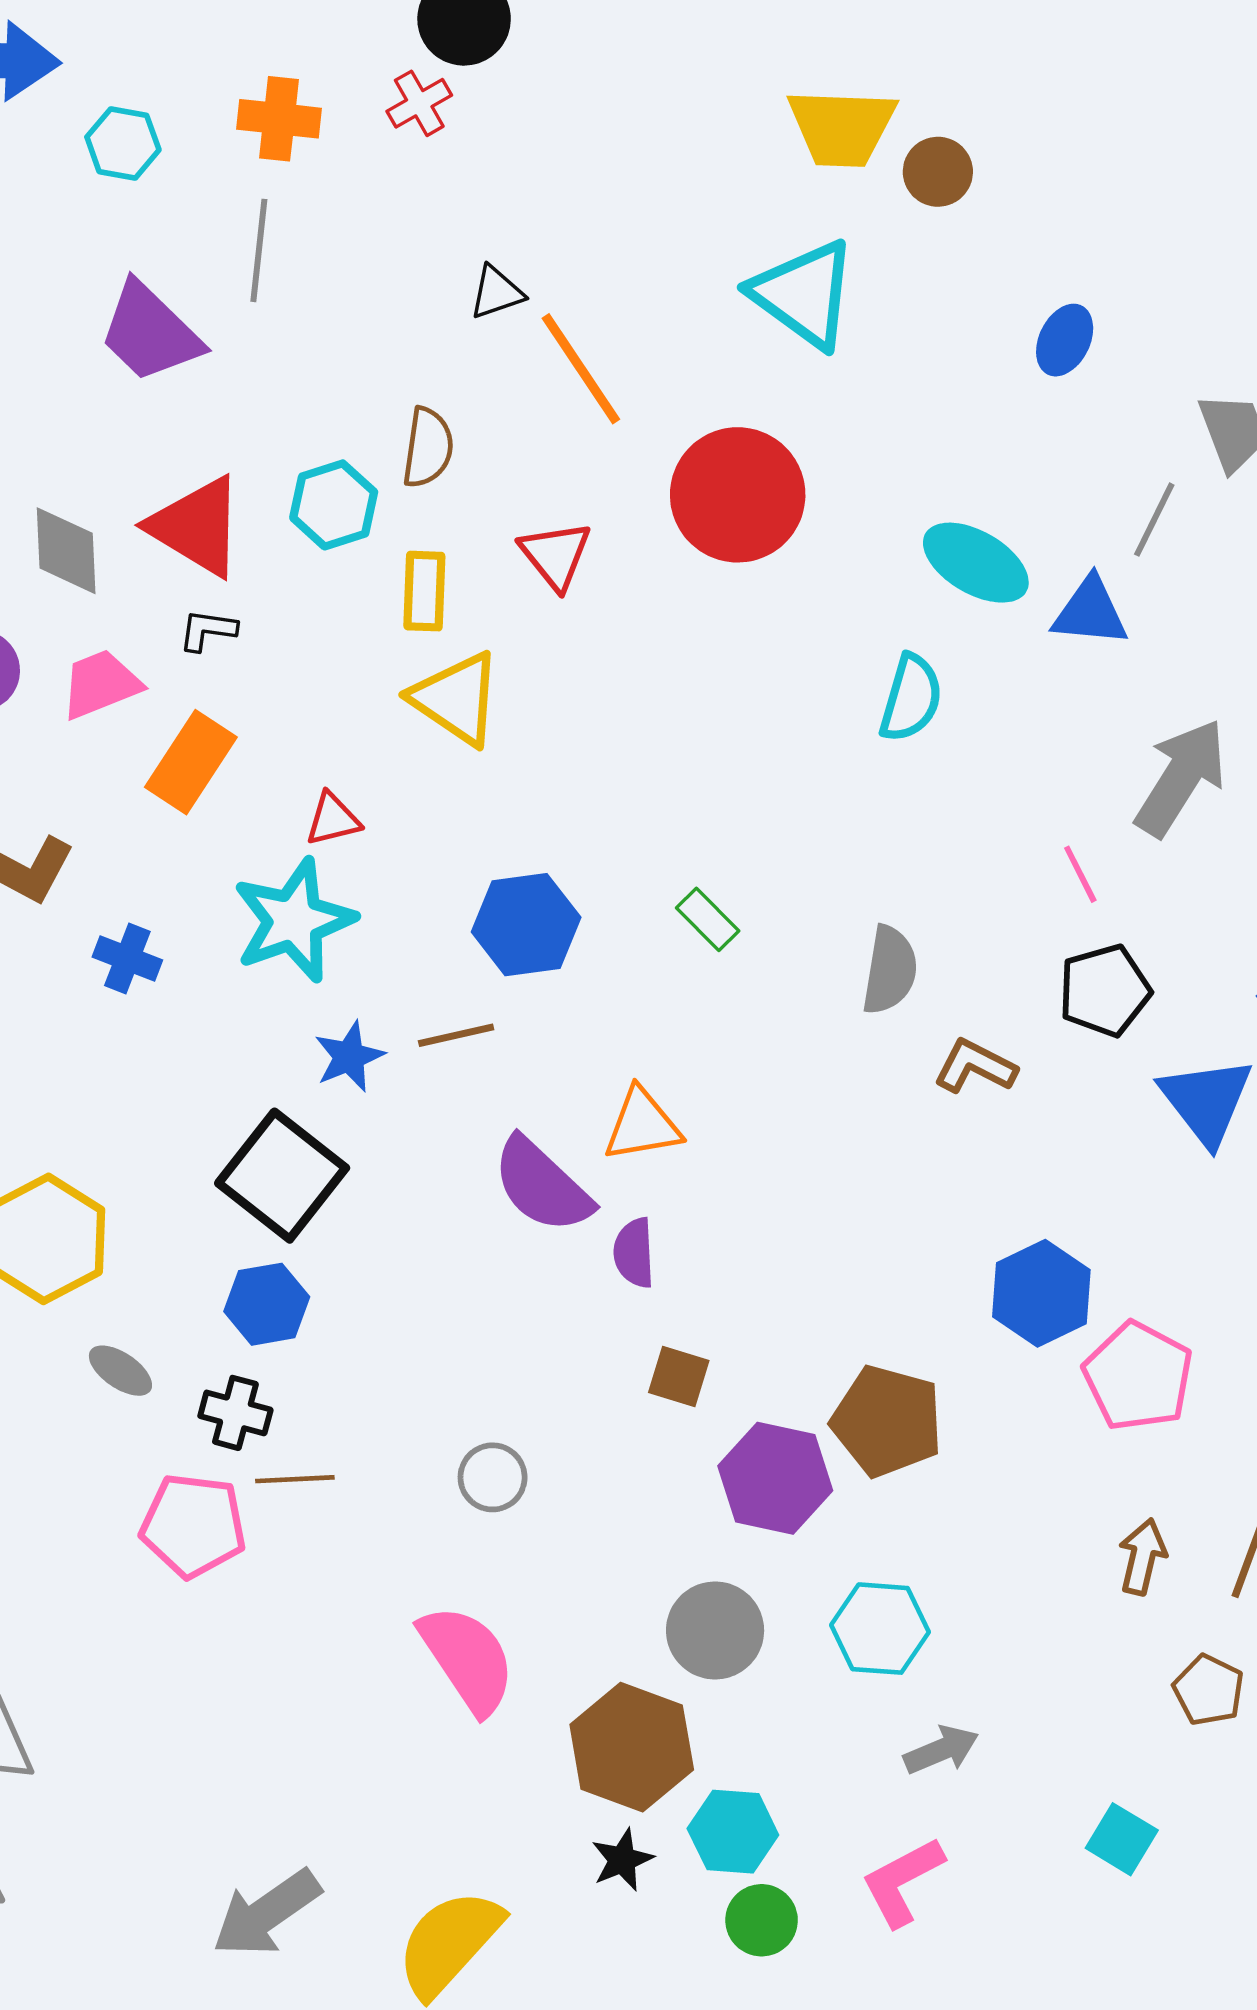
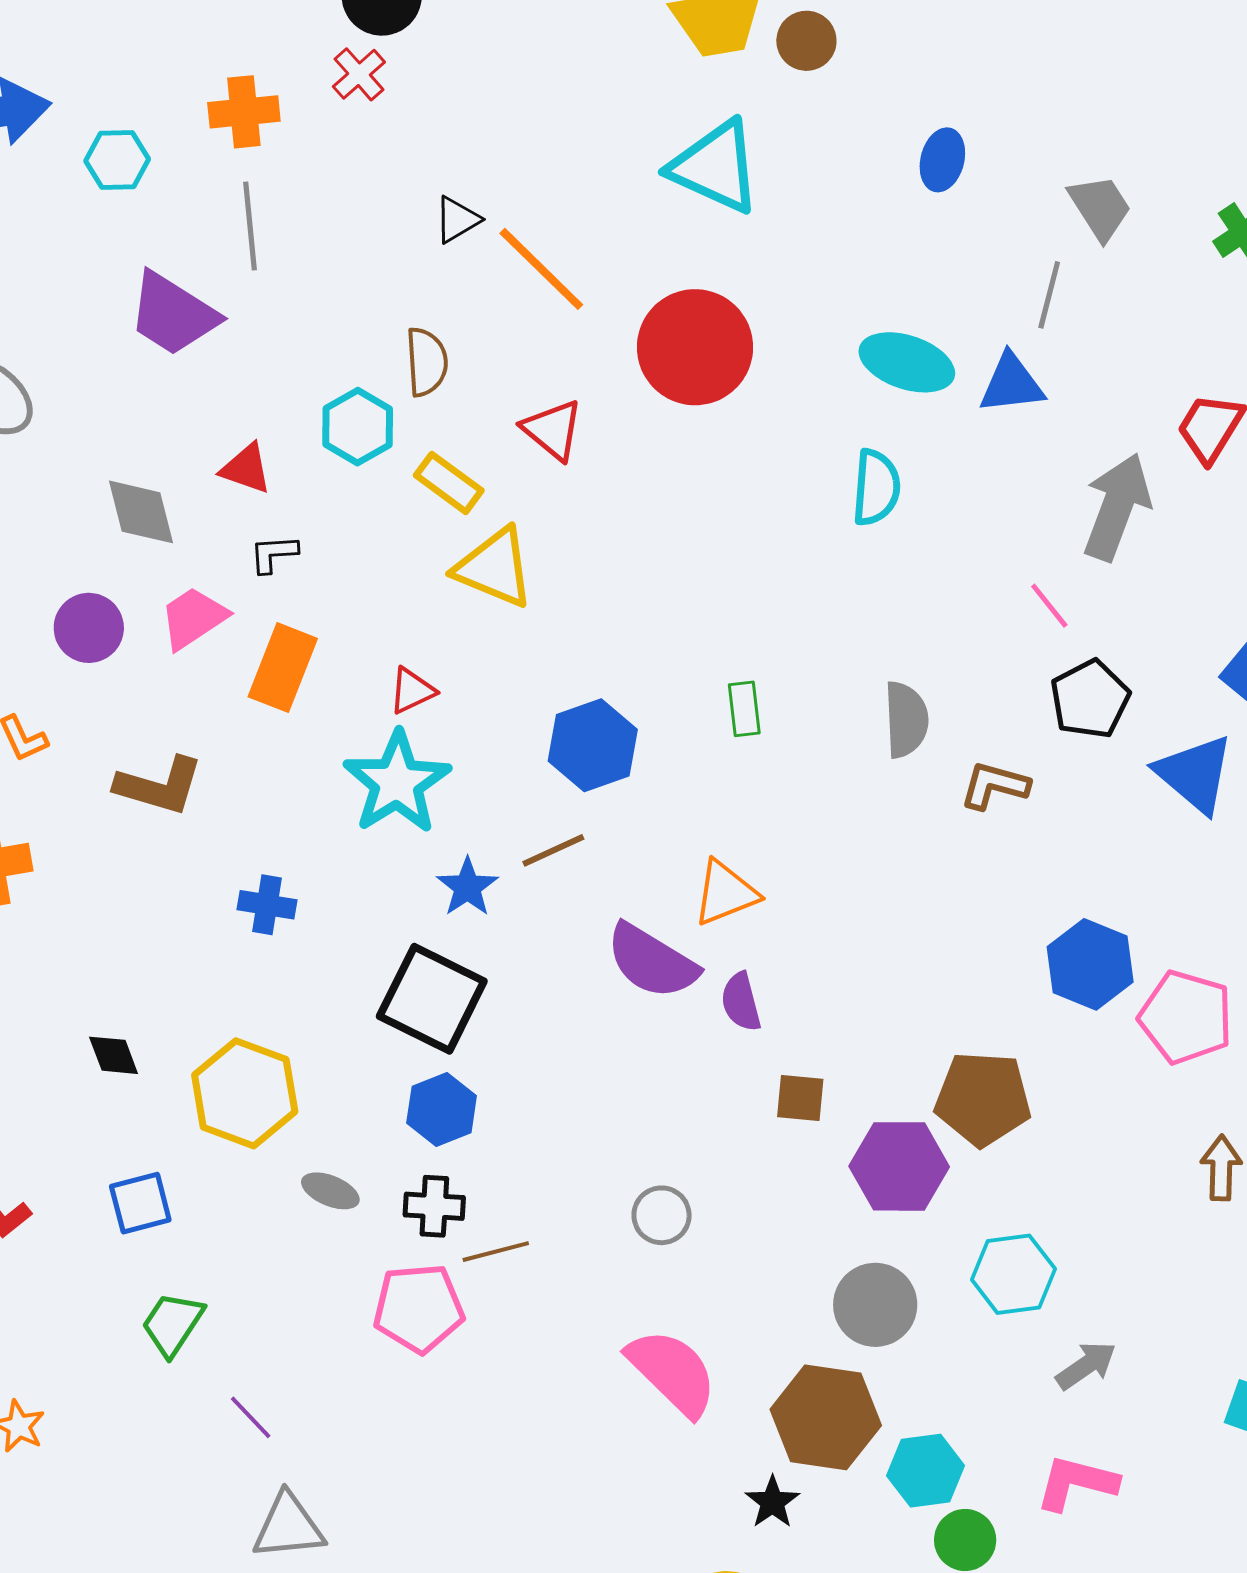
red triangle: (197, 526) -> (246, 469), size x0.6
yellow rectangle: (424, 591) -> (449, 483), turned -44
green rectangle: (708, 919) -> (744, 709), turned 50
blue cross: (127, 958) -> (267, 905), moved
black star: (622, 1860) -> (772, 1502), moved
pink L-shape: (902, 1882) -> (1077, 1483), turned 54

